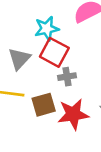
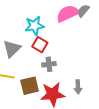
red square: (54, 52) -> (40, 45), size x0.7

